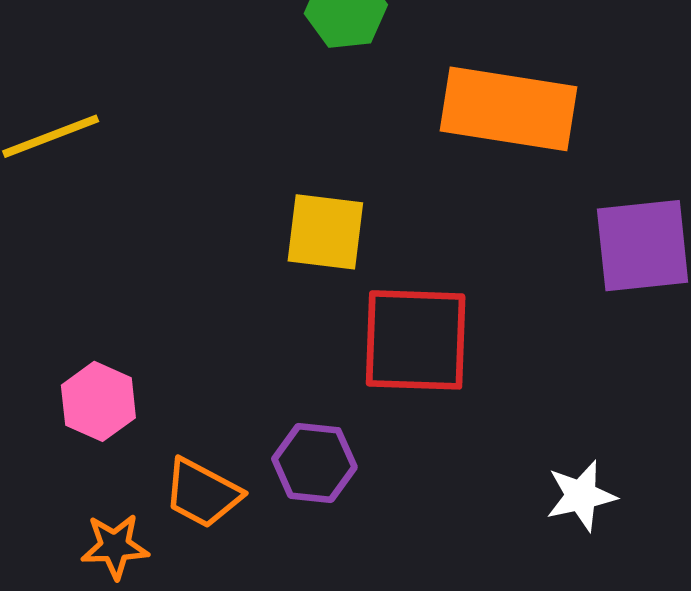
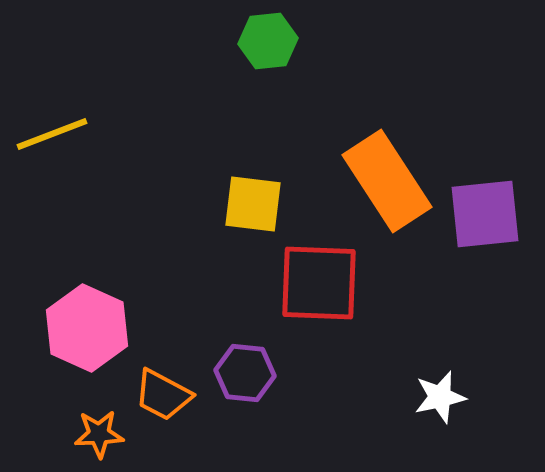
orange rectangle: (509, 109) -> (387, 181), moved, turned 48
pink hexagon: (98, 401) -> (87, 328), size x1.5

